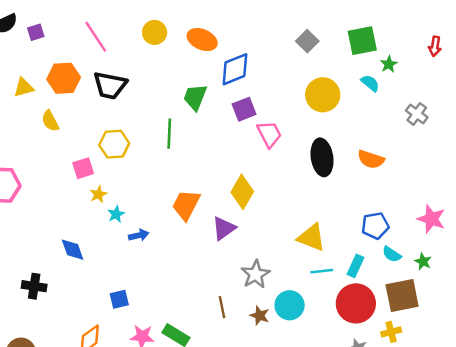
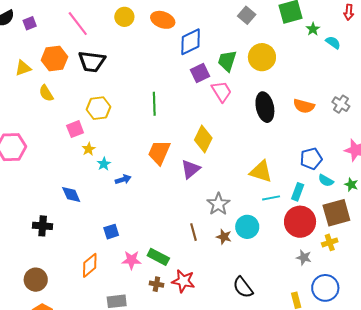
cyan semicircle: (370, 83) -> (333, 43), moved
green trapezoid: (195, 97) -> (227, 61), moved
gray cross: (417, 114) -> (341, 104), moved
green line: (169, 134) -> (154, 104), moved

